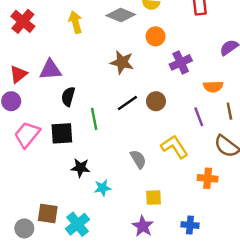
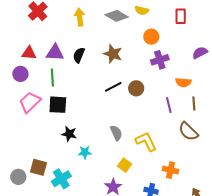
orange circle: (156, 36) -> (151, 37), moved
red triangle: (18, 74) -> (29, 53), turned 35
black semicircle: (68, 97) -> (79, 55), moved
green line: (94, 119) -> (52, 78), moved
yellow L-shape: (174, 147) -> (146, 142), moved
orange cross: (208, 178) -> (170, 170), moved
yellow square: (153, 198) -> (125, 165), turned 32

